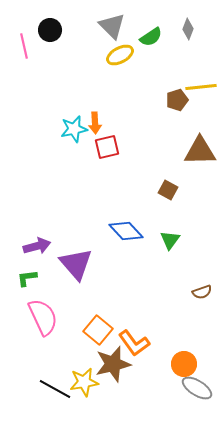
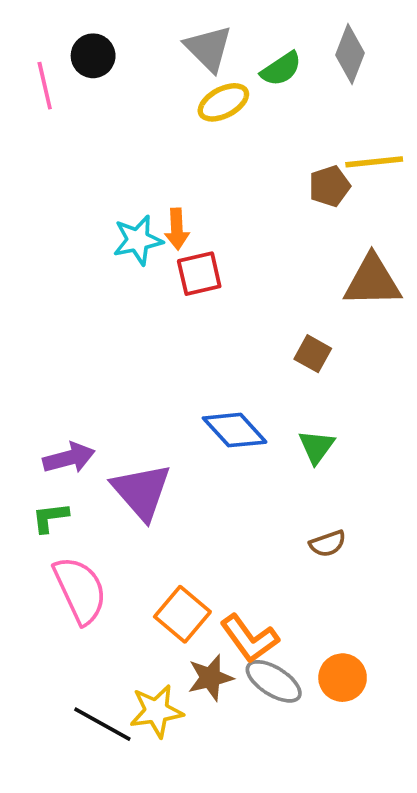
gray diamond: (188, 29) -> (350, 54), size x1.4
brown semicircle: (202, 292) -> (328, 544), moved
brown star: (113, 364) -> (210, 678), size x0.7
gray ellipse: (197, 388) -> (274, 681), moved

